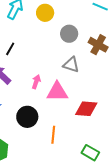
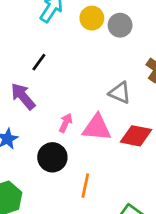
gray circle: (69, 34) -> (120, 25), moved
pink arrow: (36, 82) -> (66, 123), moved
red diamond: (86, 109) -> (136, 136), moved

